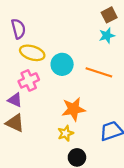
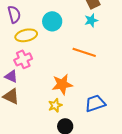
yellow ellipse: (32, 53) -> (26, 35), turned -30
cyan circle: (62, 64) -> (52, 21), moved

